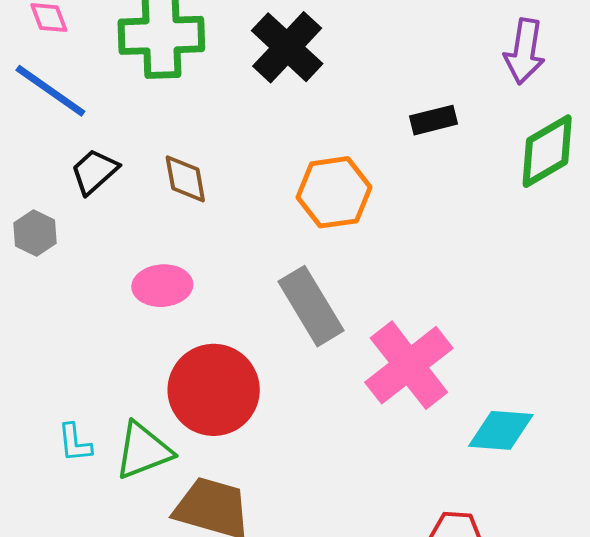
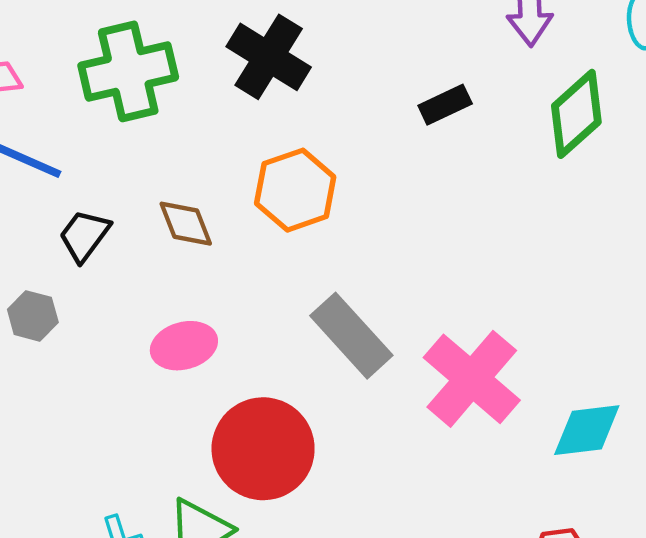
orange hexagon: (334, 192) -> (295, 190), moved

